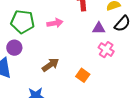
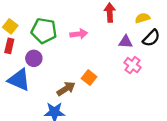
brown arrow: (50, 65) -> (66, 89), moved
orange square: (83, 75) -> (89, 78), moved

